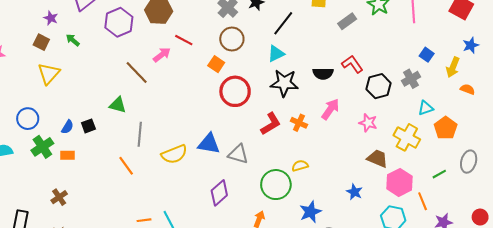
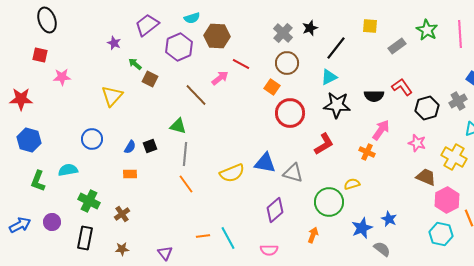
brown square: (41, 42) -> (150, 79), moved
orange cross: (299, 123) -> (367, 152), moved
gray line: (140, 134) -> (185, 154), moved
green cross: (42, 147) -> (89, 201), moved, turned -30
blue star: (354, 192) -> (389, 219), moved

